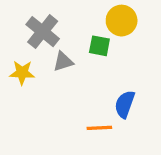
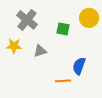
yellow circle: (122, 21) -> (89, 18), moved
gray triangle: (63, 62) -> (40, 51), moved

